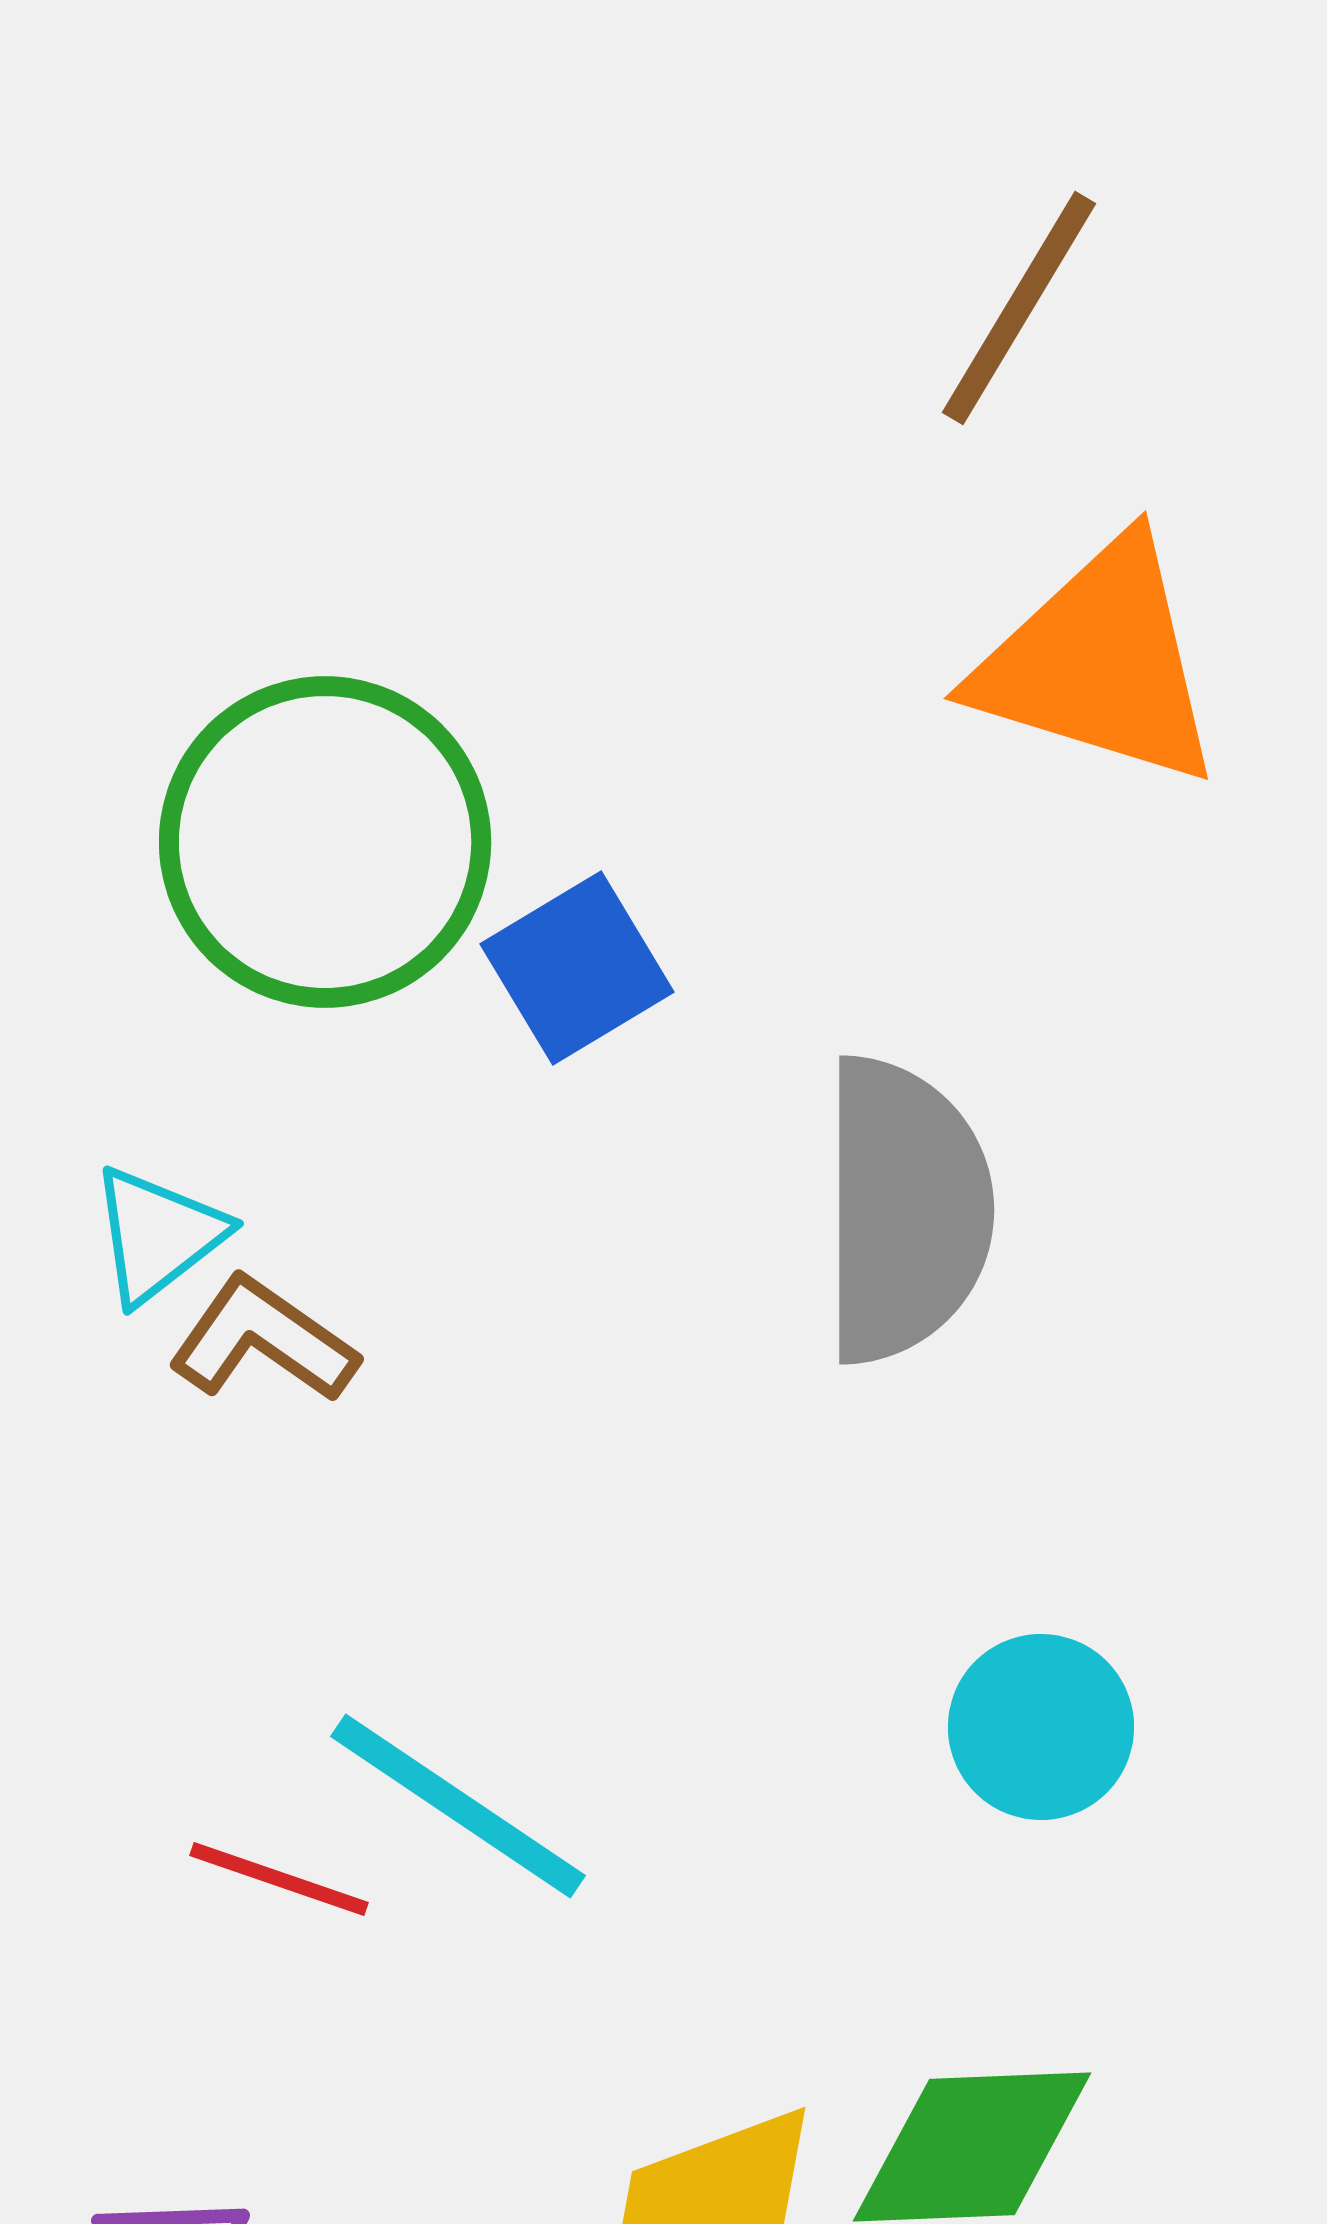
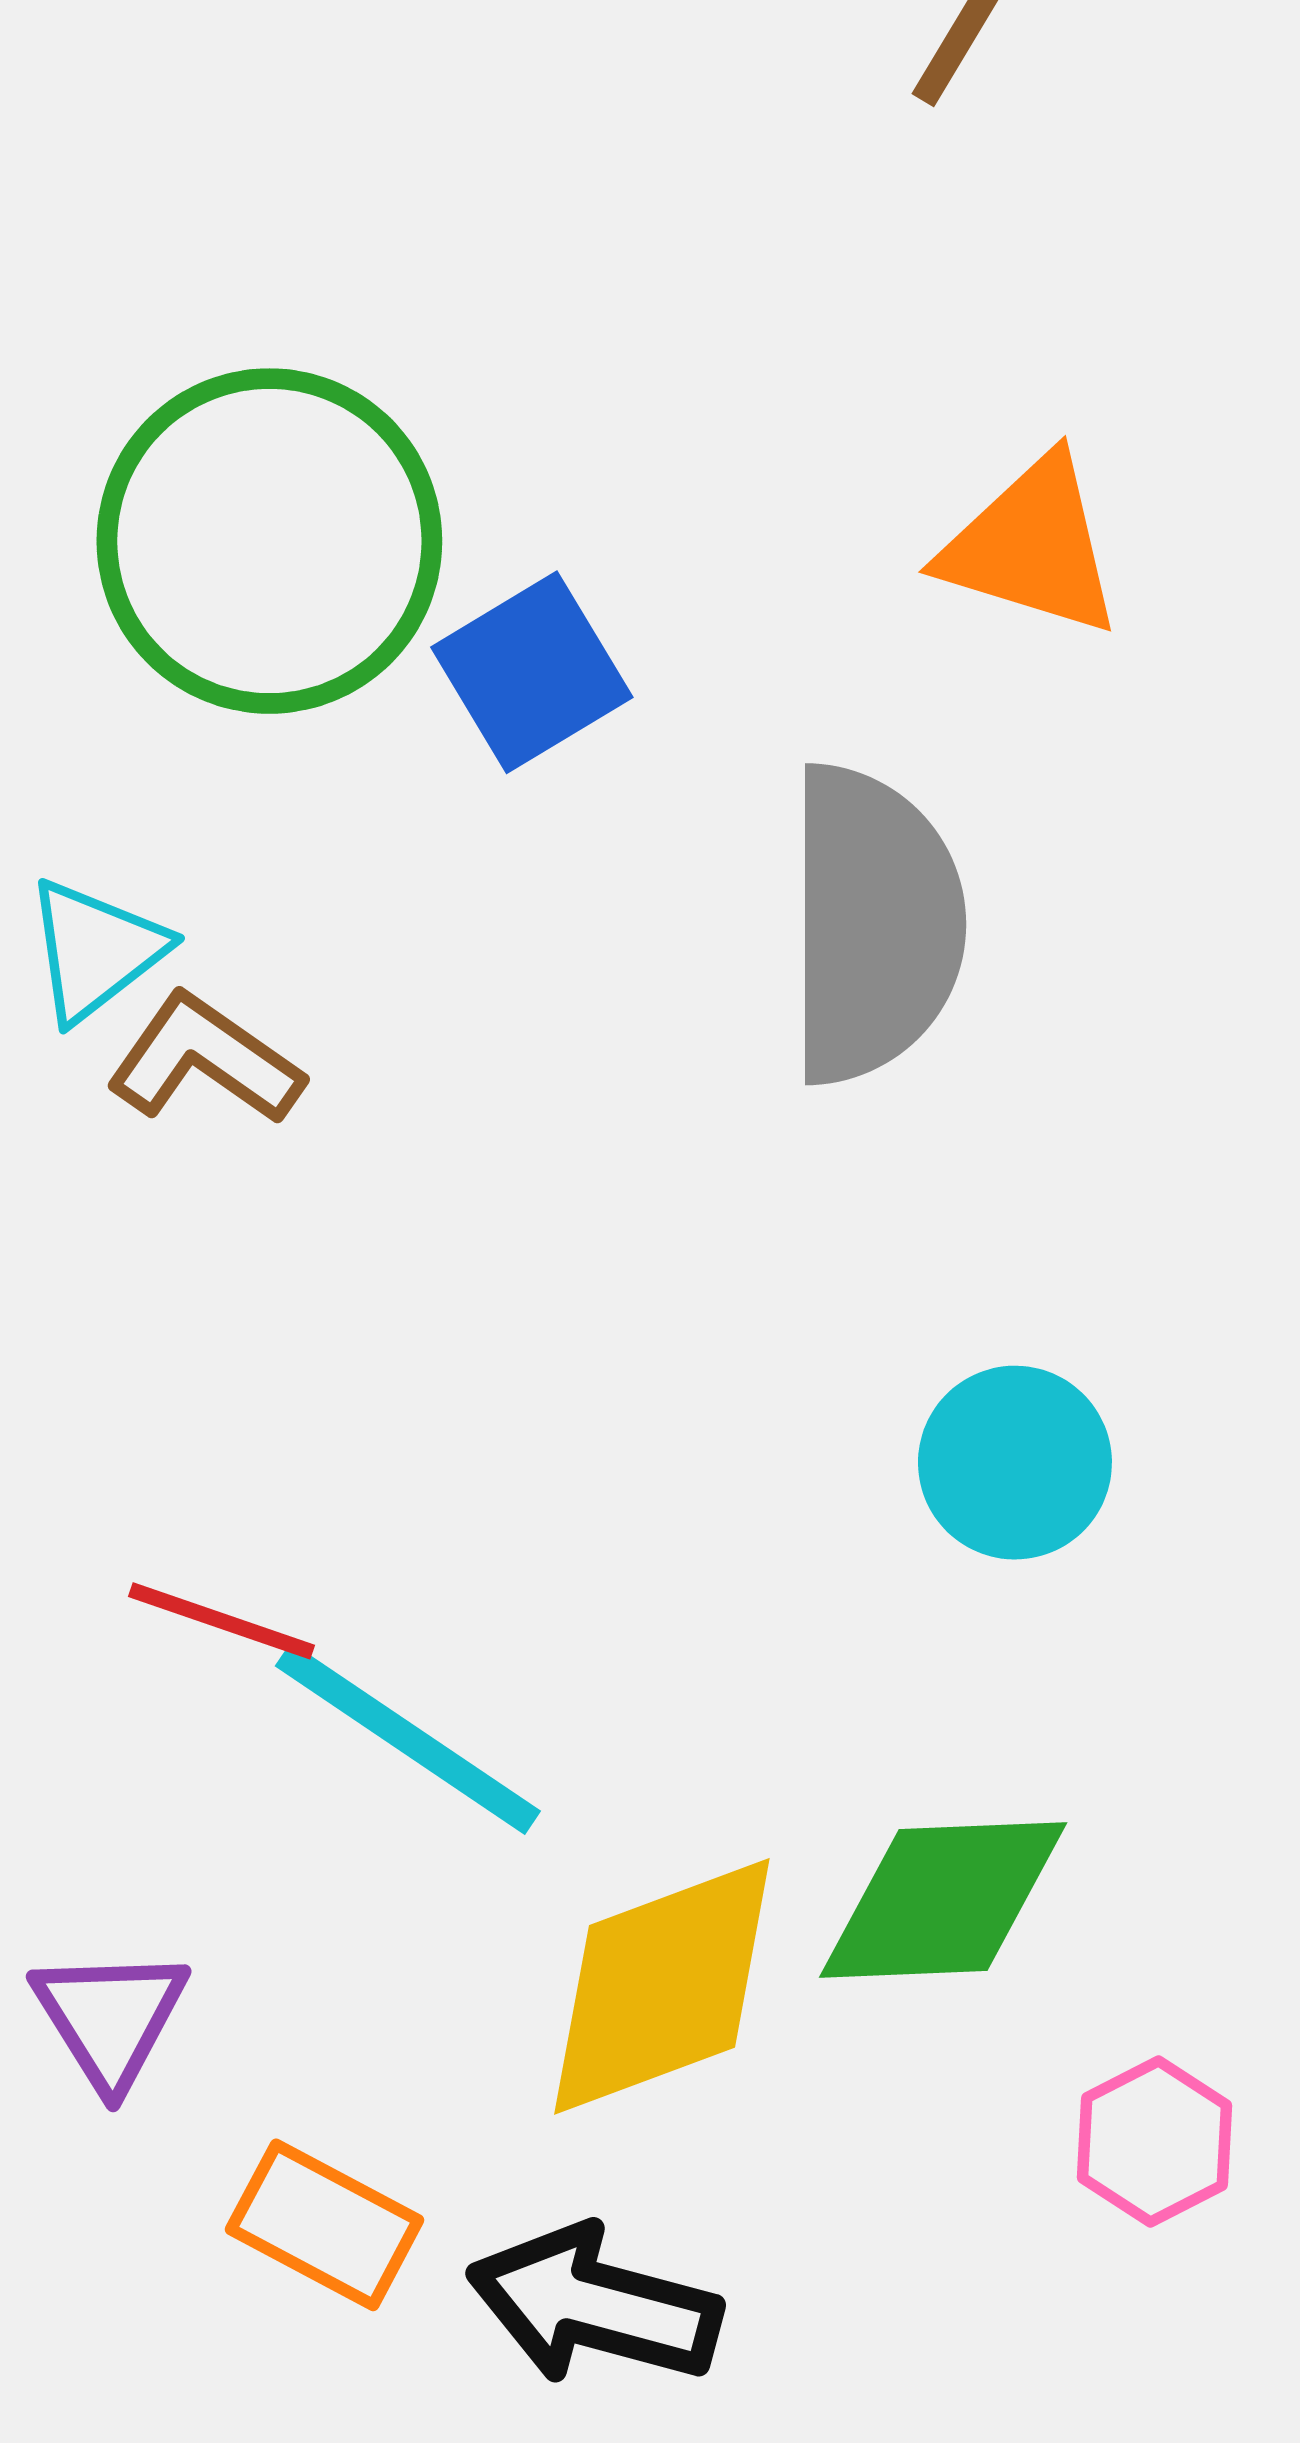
orange triangle: (1099, 663) -> (1032, 546), moved, size x0.7
cyan line: (458, 1806) -> (408, 1739), moved

